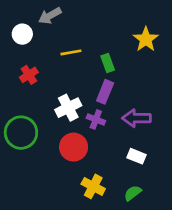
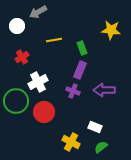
yellow star: (146, 39) -> (111, 30), turned -30
white cross: (68, 108) -> (38, 82), moved
red circle: (74, 147) -> (44, 112), moved
white rectangle: (137, 156) -> (95, 127), moved

